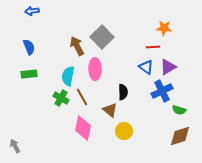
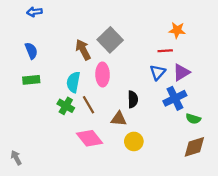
blue triangle: (146, 67) -> (158, 72), turned 35
brown triangle: (110, 110) -> (119, 119), turned -35
pink diamond: (83, 128) -> (90, 138), turned -50

